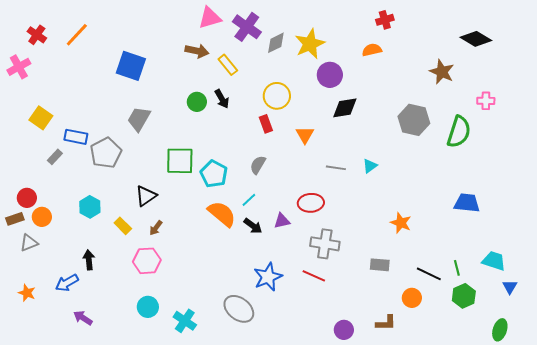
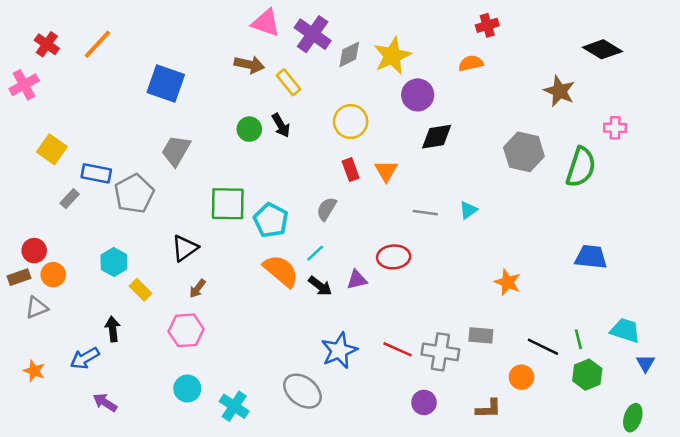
pink triangle: (210, 18) -> (266, 23), turned 35
red rectangle: (266, 124) -> (351, 170), moved
yellow rectangle: (123, 226) -> (140, 290), moved
gray cross: (325, 244) -> (440, 352), moved
purple circle: (344, 330) -> (424, 402), moved

